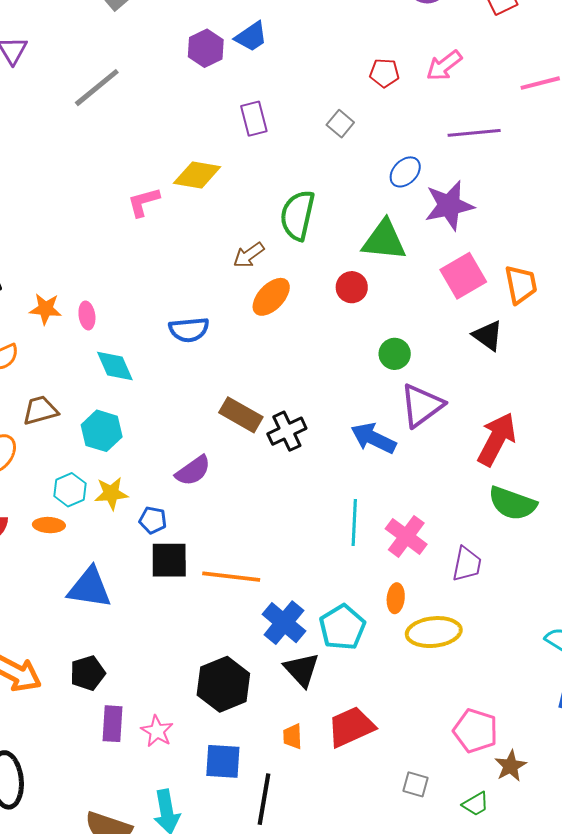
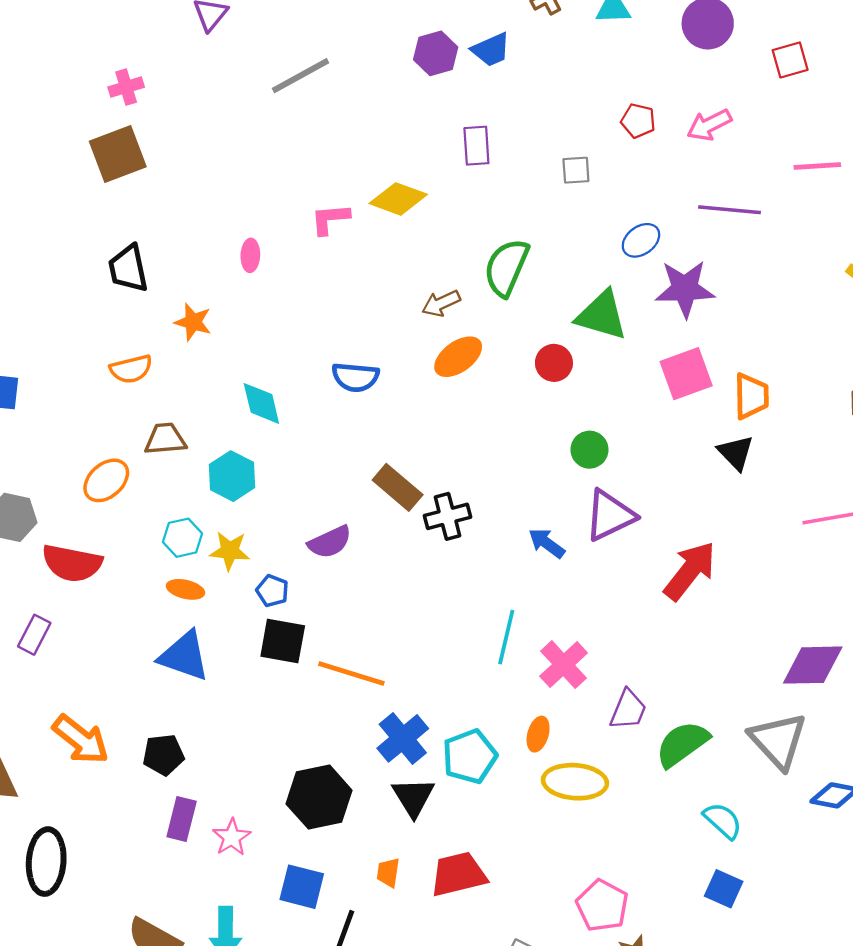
gray square: (340, 124) -> (576, 170), turned 36
pink ellipse: (87, 315) -> (250, 255), moved
black triangle: (488, 335) -> (736, 453), moved
blue arrow: (373, 438) -> (547, 543), size x0.7
green semicircle: (512, 503) -> (682, 744), moved, turned 114
orange ellipse: (49, 525) -> (185, 589), moved

